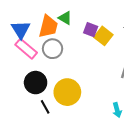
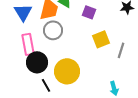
yellow square: (103, 36) -> (101, 39), moved, turned 30
pink rectangle: (26, 49) -> (28, 44), moved, turned 40

